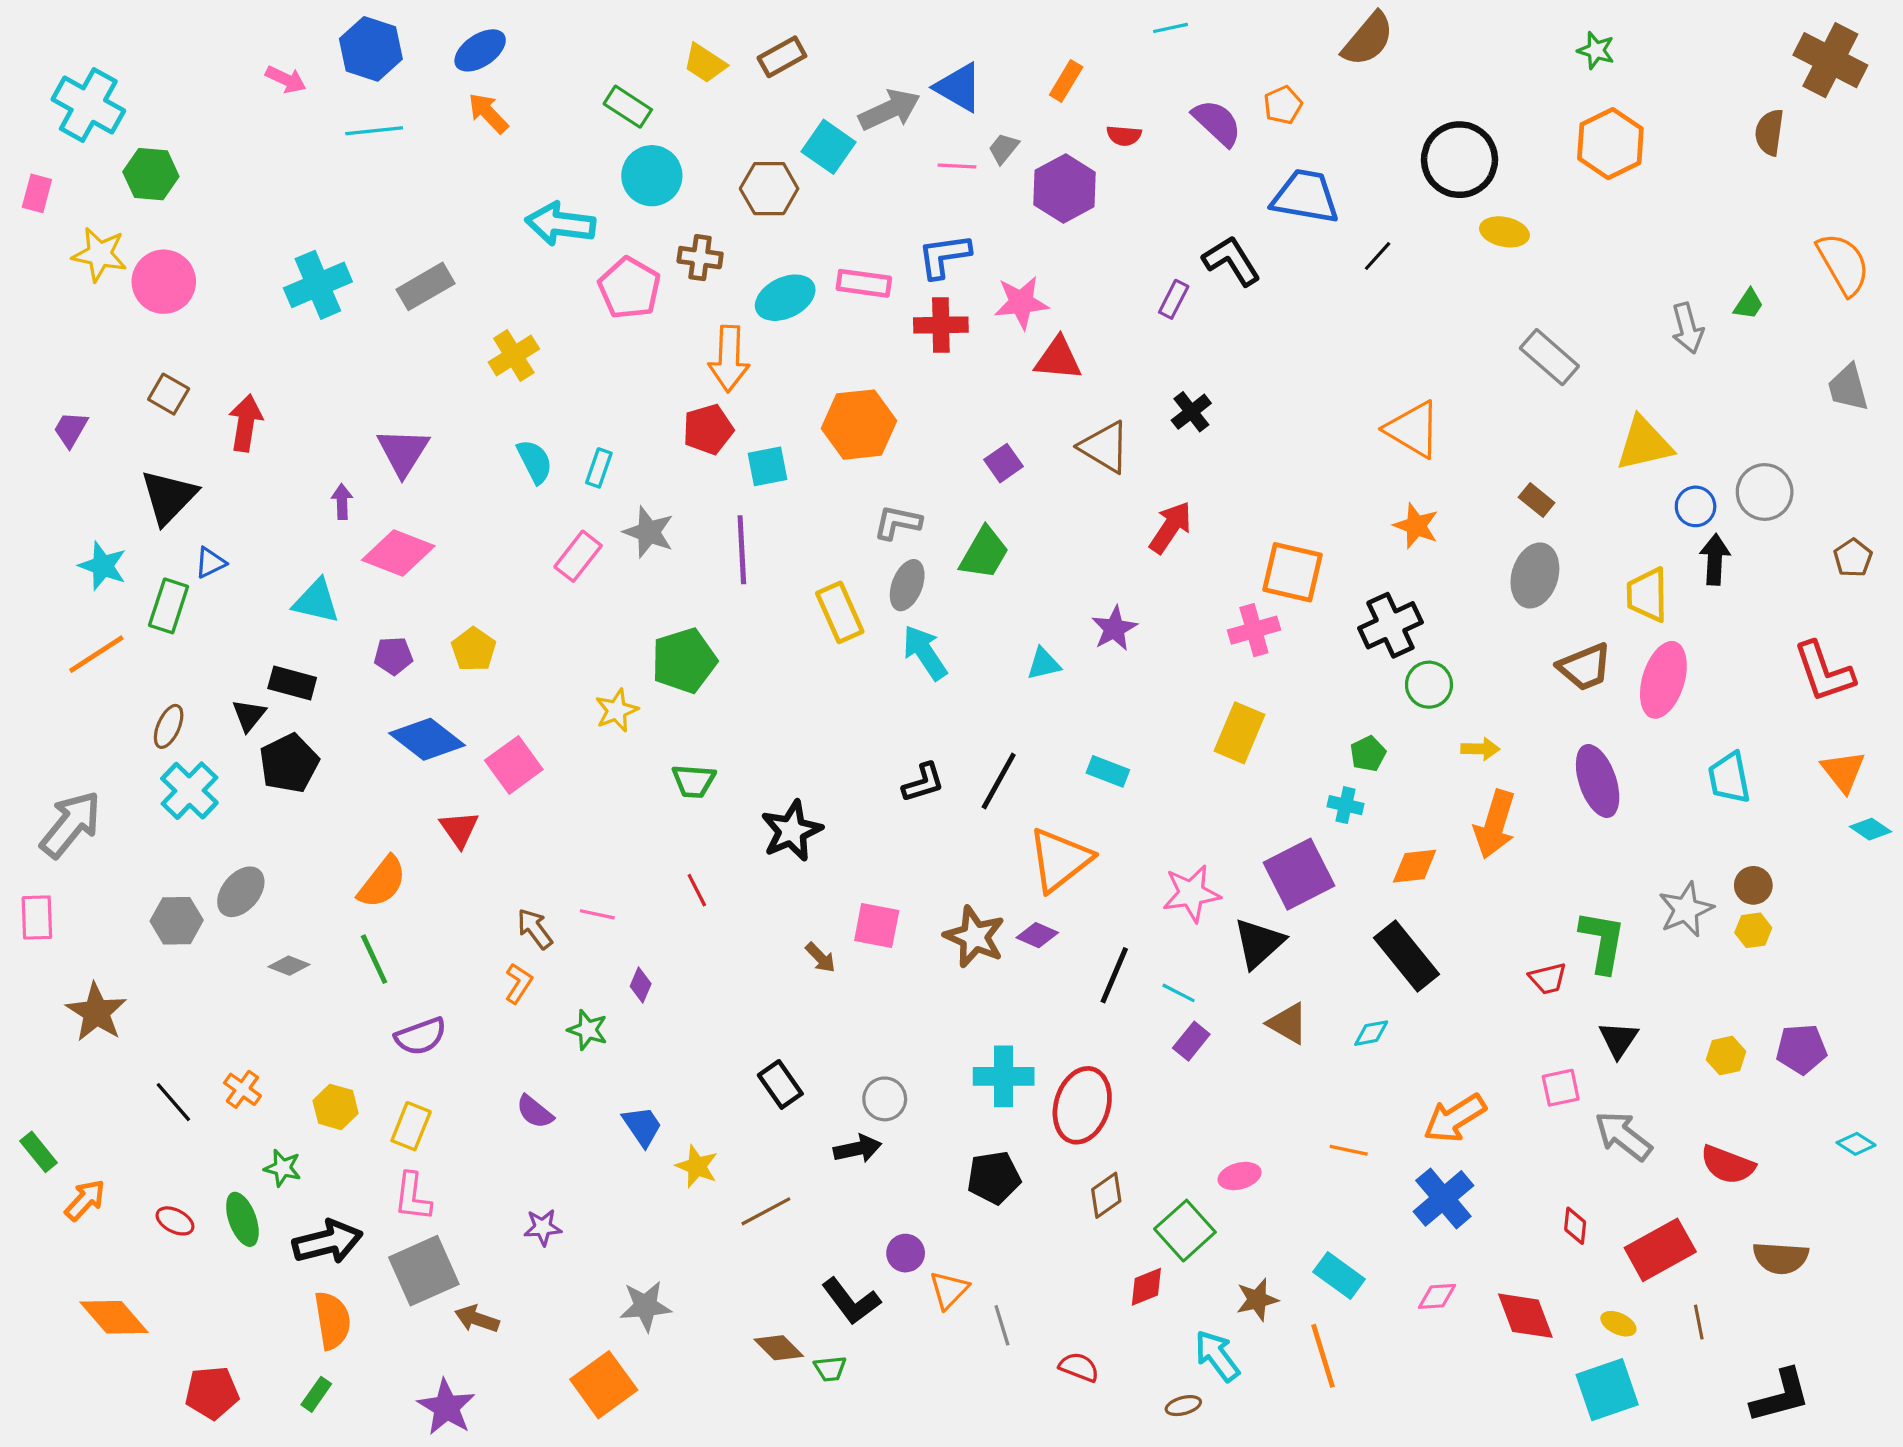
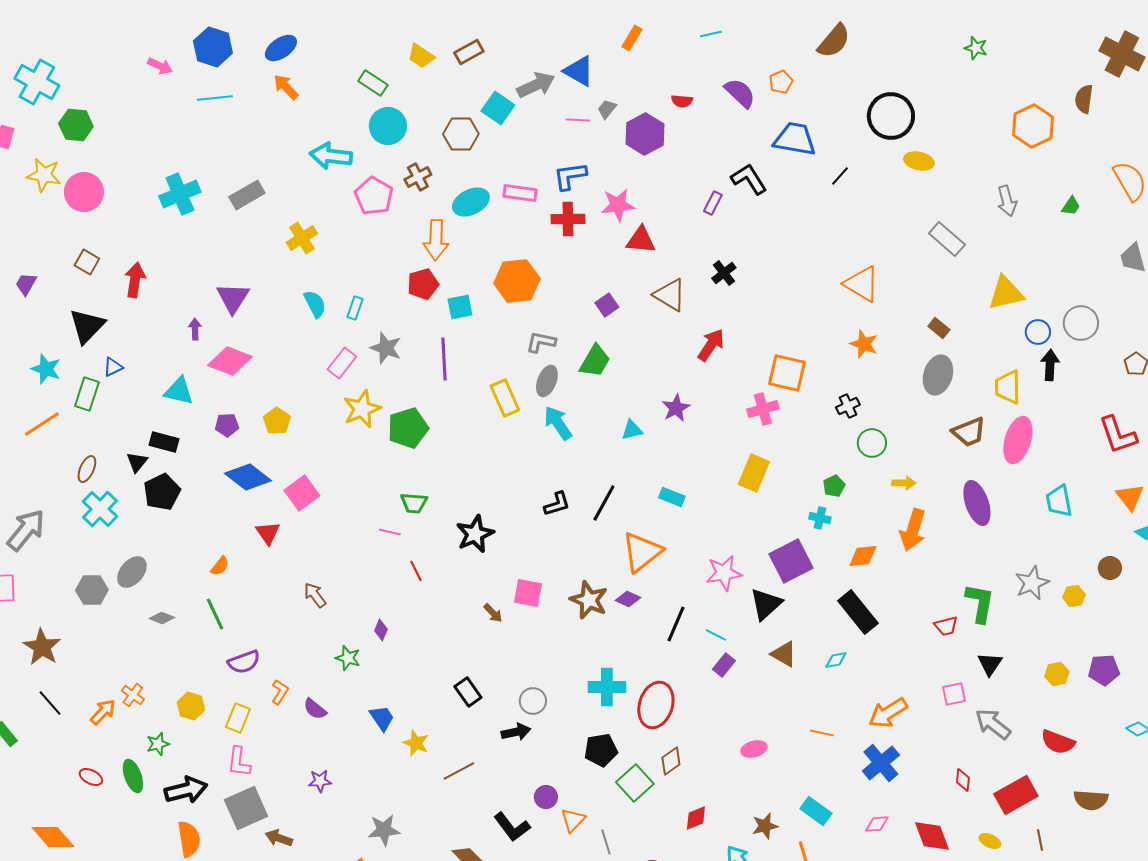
orange rectangle: (1066, 81) -> (632, 38), moved
orange hexagon: (1610, 144) -> (1033, 126), moved
brown cross: (700, 258) -> (418, 177), turned -36
gray arrow: (1687, 328) -> (1007, 201), moved
black cross: (1390, 625) -> (848, 406), size x0.6
yellow star: (617, 710) -> (362, 409), moved, size x1.4
orange semicircle: (382, 882) -> (220, 566), size x0.6
brown circle: (1753, 885) -> (1110, 568), moved
pink line: (597, 914) -> (390, 532), moved
orange L-shape: (519, 983) -> (280, 692), moved
black line: (173, 1102) -> (50, 703), moved
green star: (283, 1168) -> (158, 744), turned -30
orange arrow: (85, 1200) -> (103, 712), moved
green square: (1185, 1231) -> (635, 783), moved

